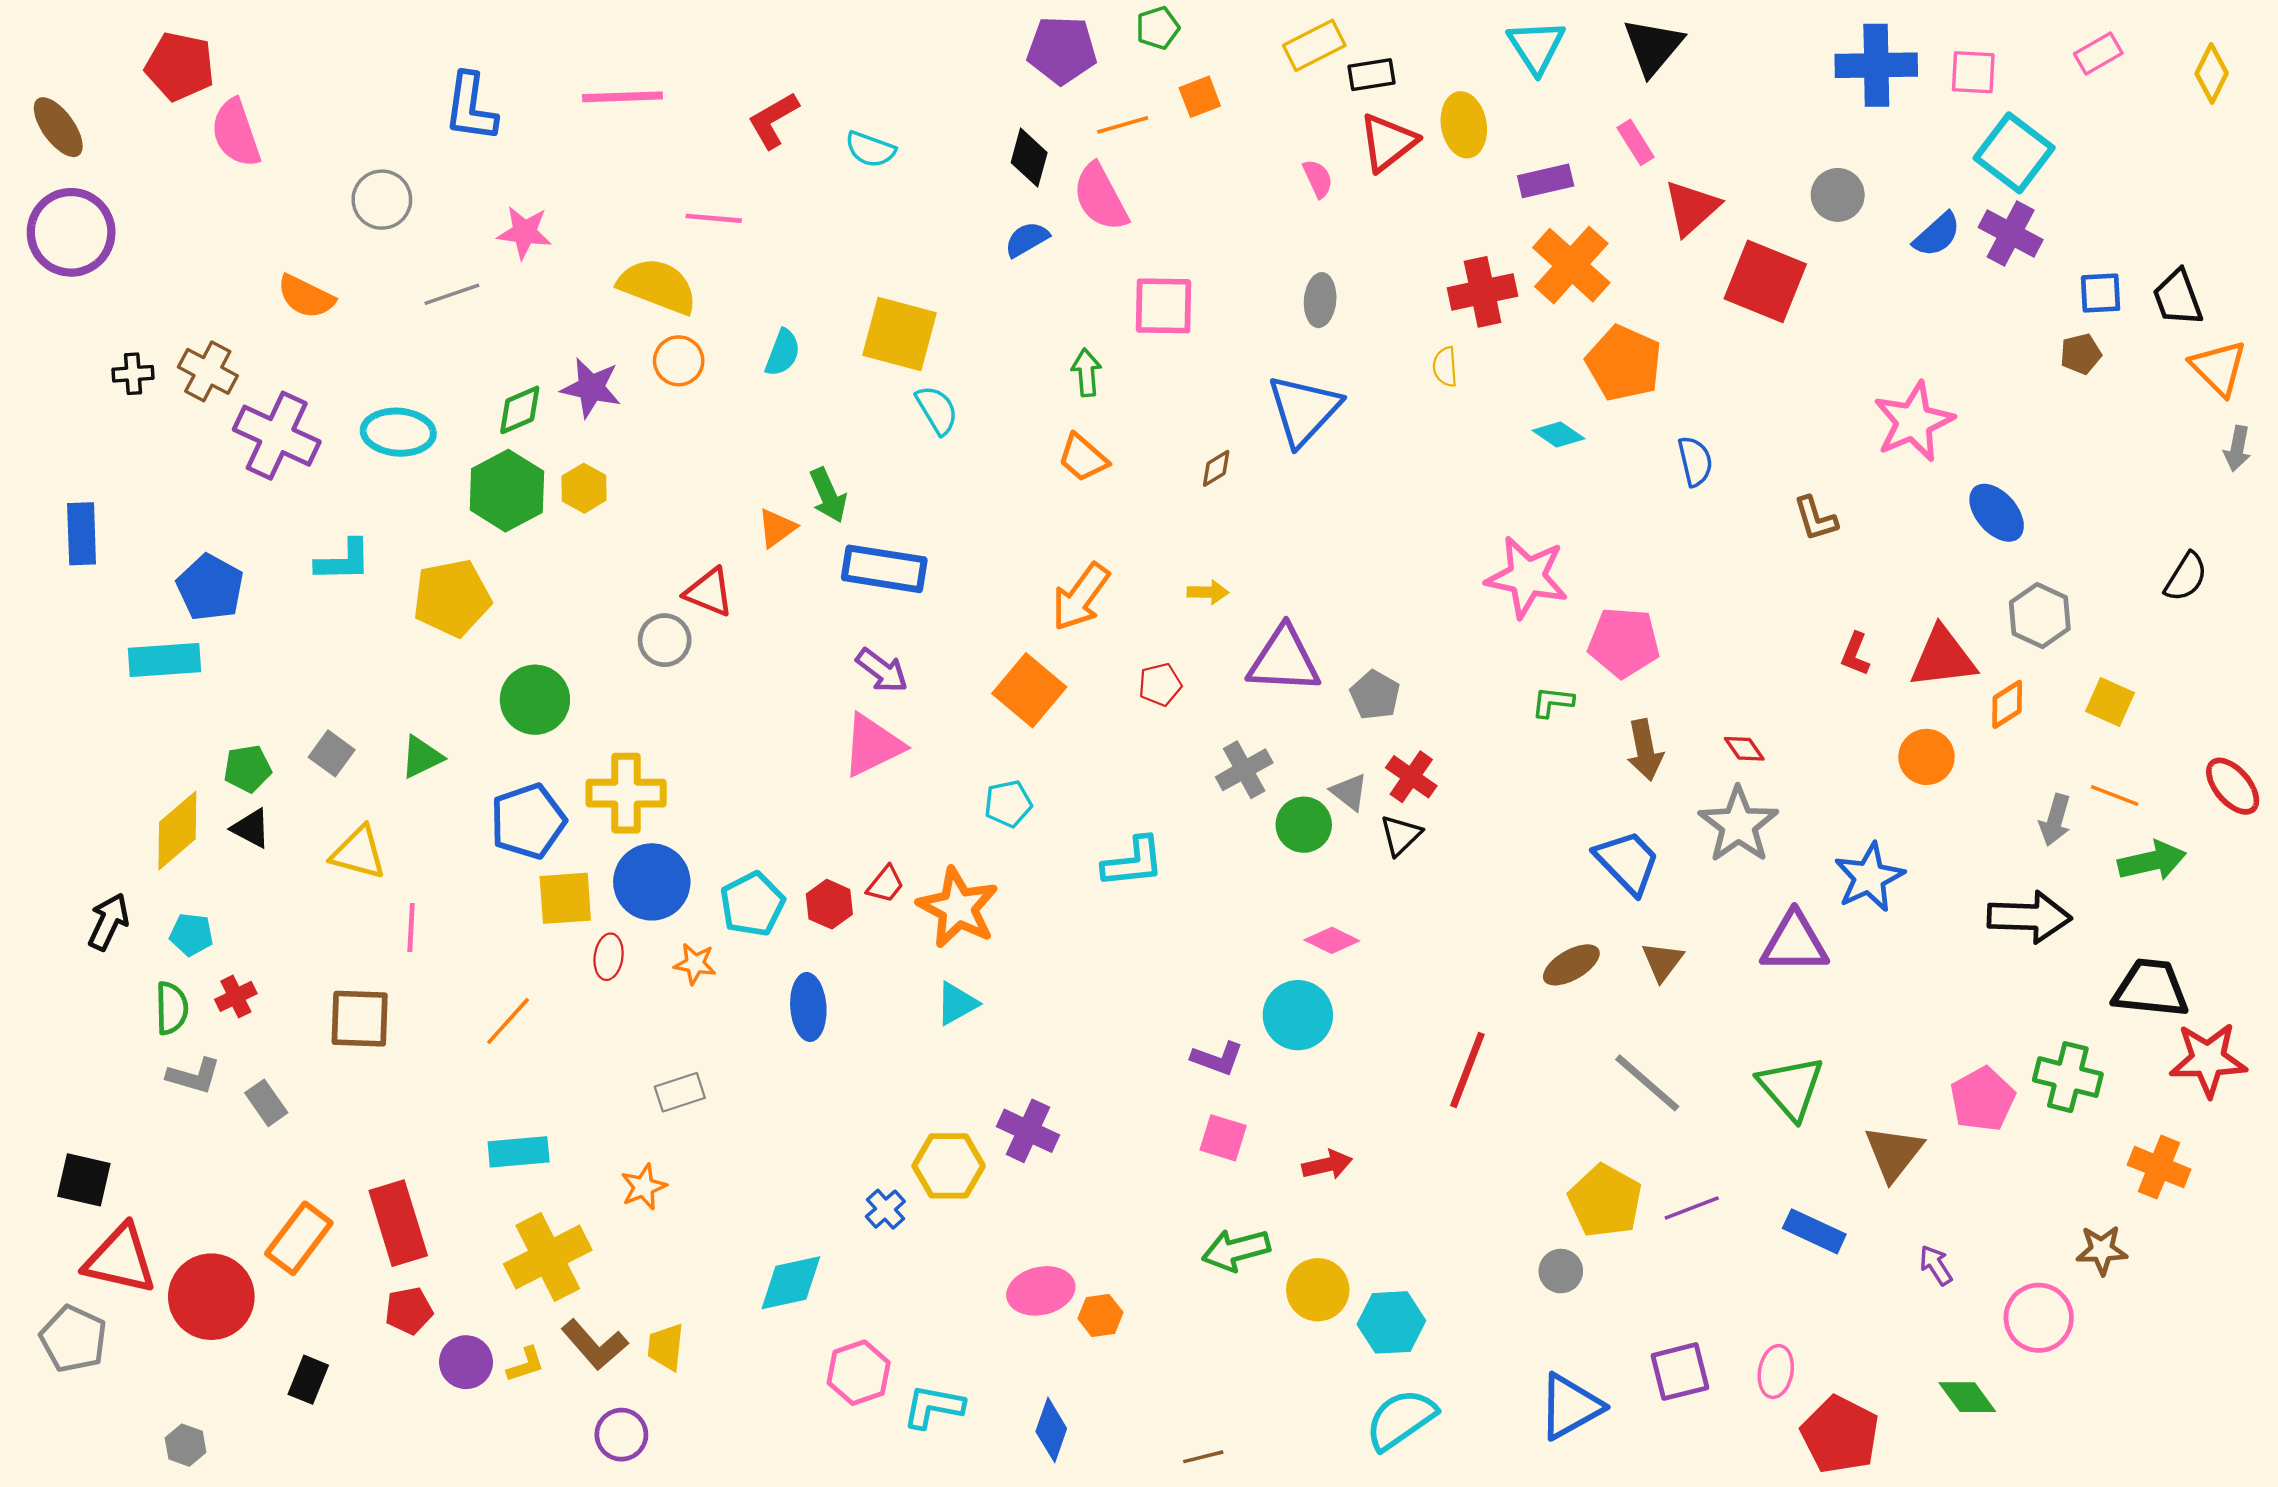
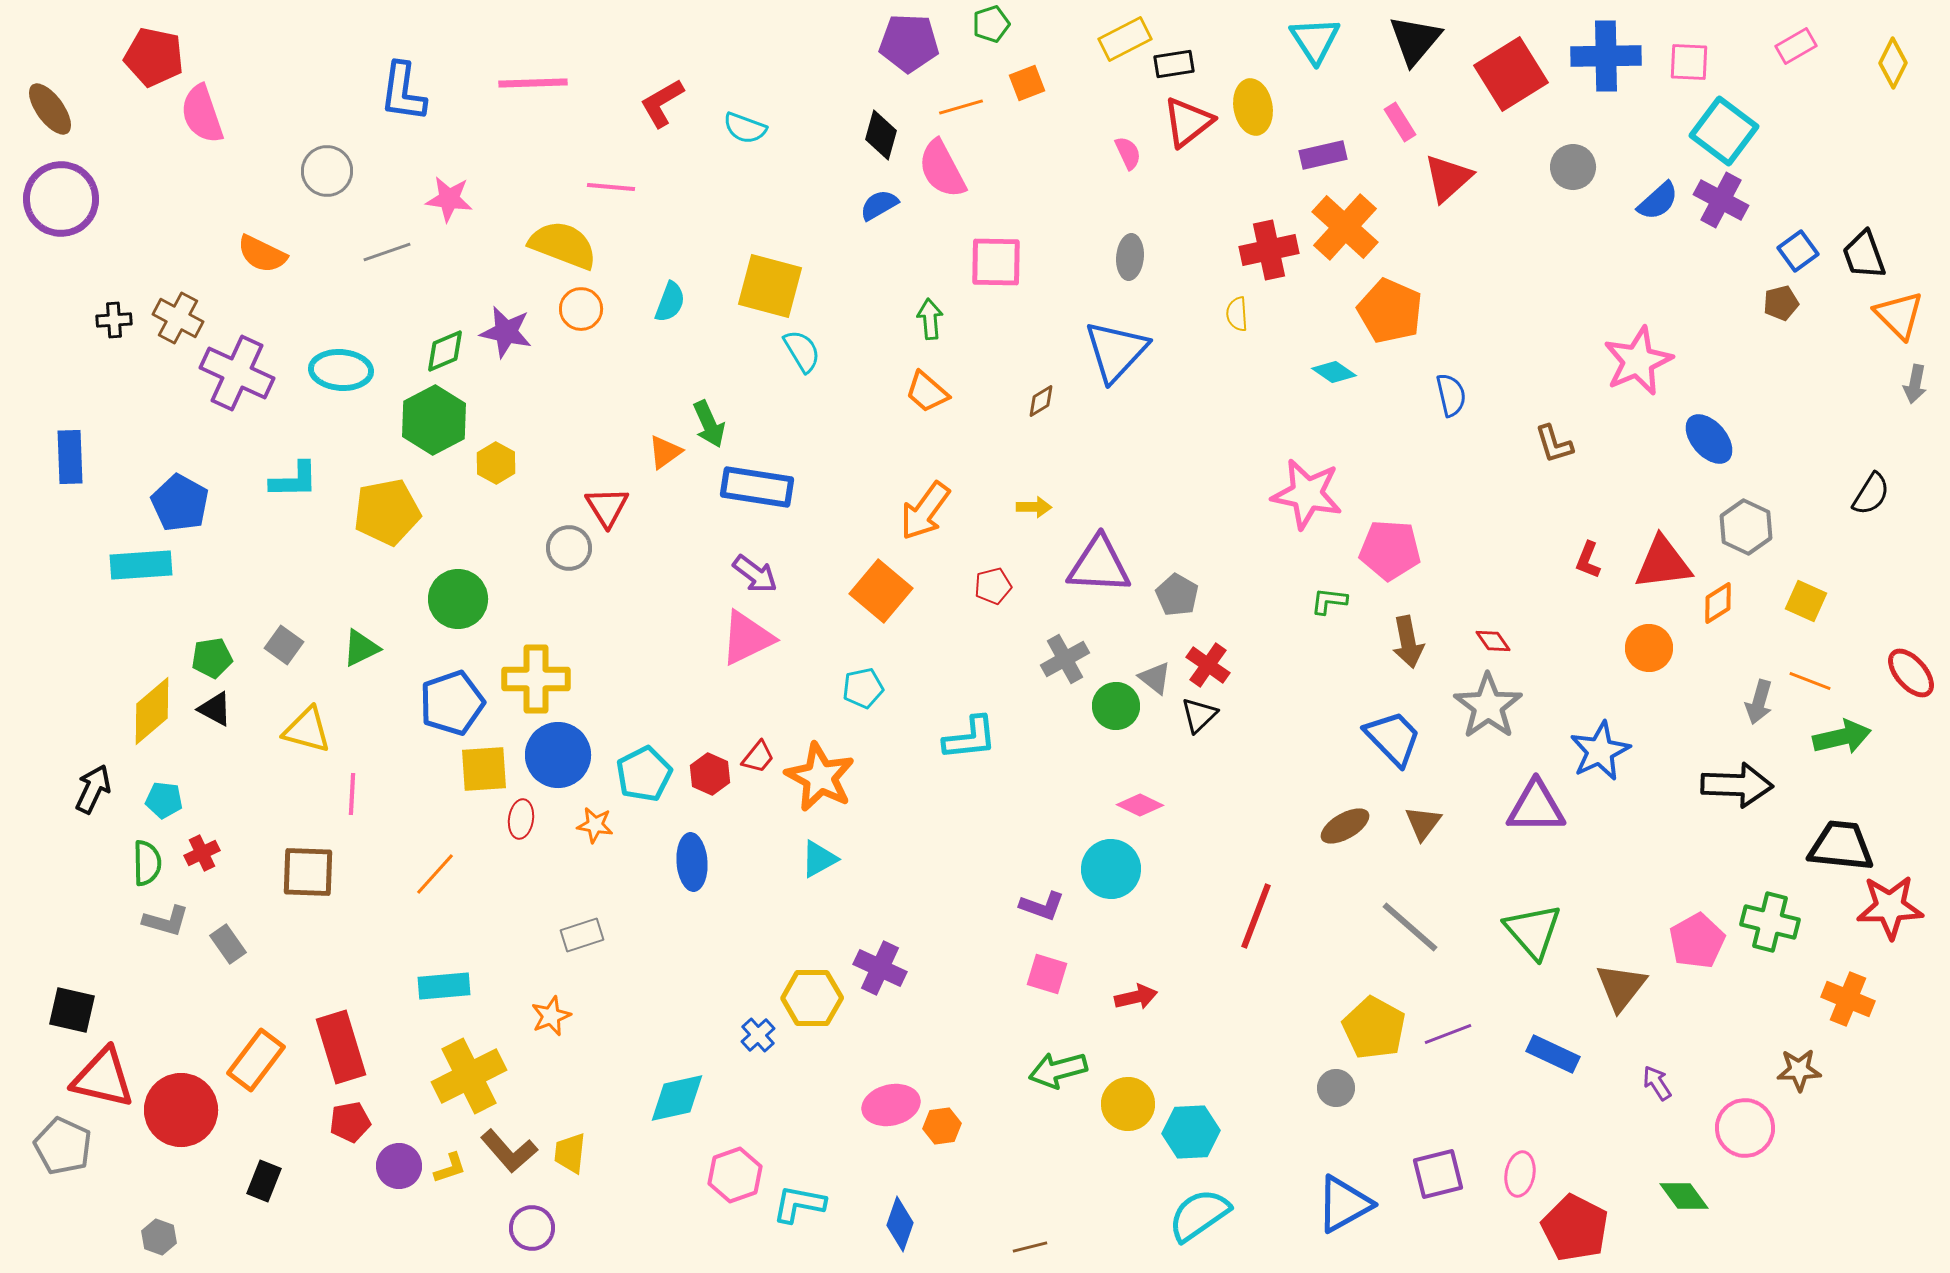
red square: (1765, 281) -> (1511, 74), moved, turned 36
blue square: (2101, 293) -> (1798, 251), turned -33
yellow hexagon: (584, 488) -> (496, 463), moved
red triangle: (709, 592) -> (607, 507), turned 36

